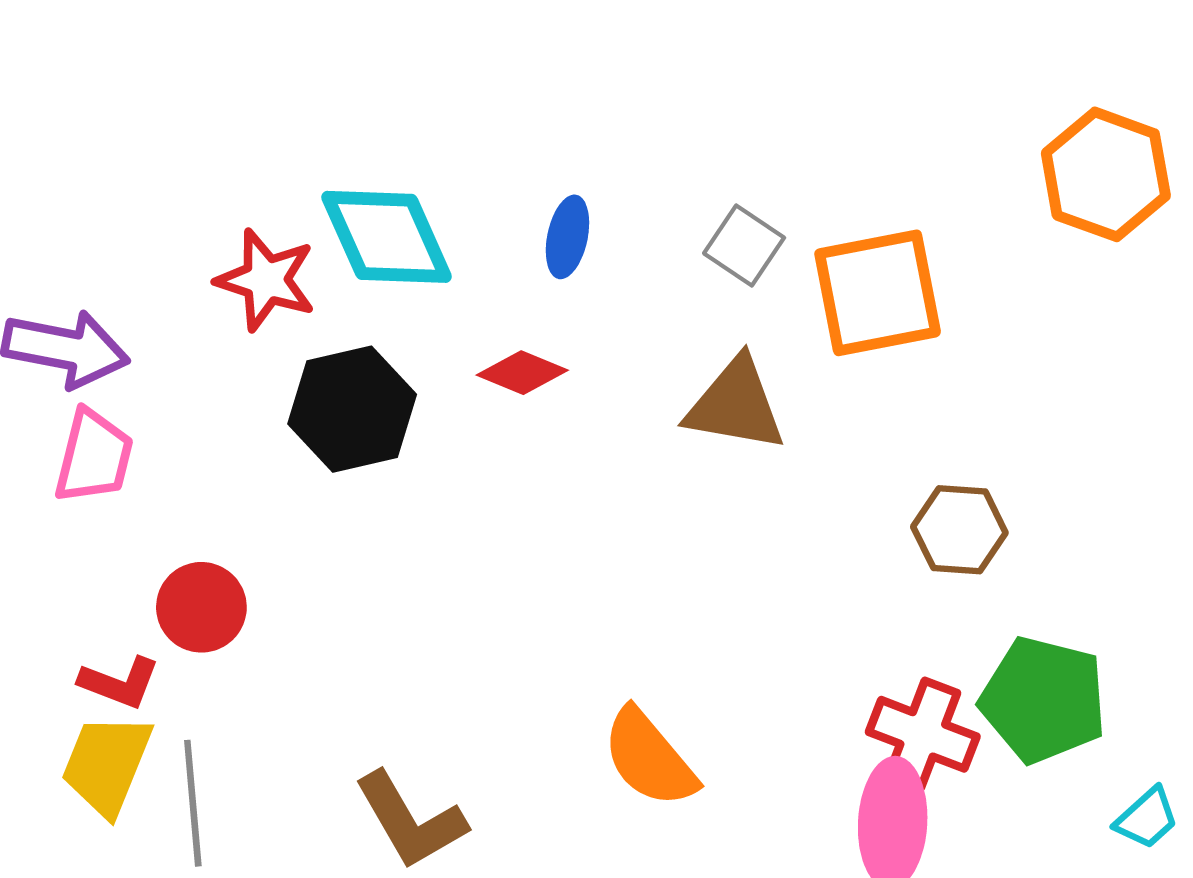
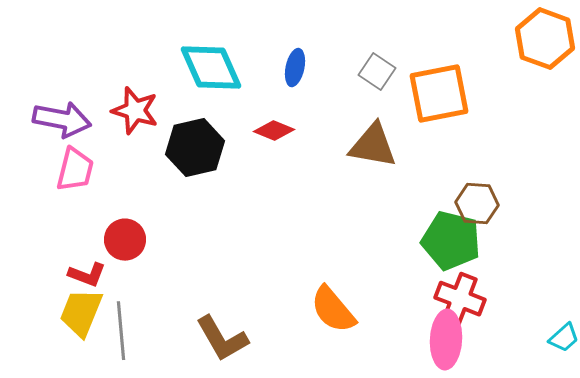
red star: (266, 280) -> (135, 111), moved
green pentagon: (1043, 700) -> (451, 241), moved

